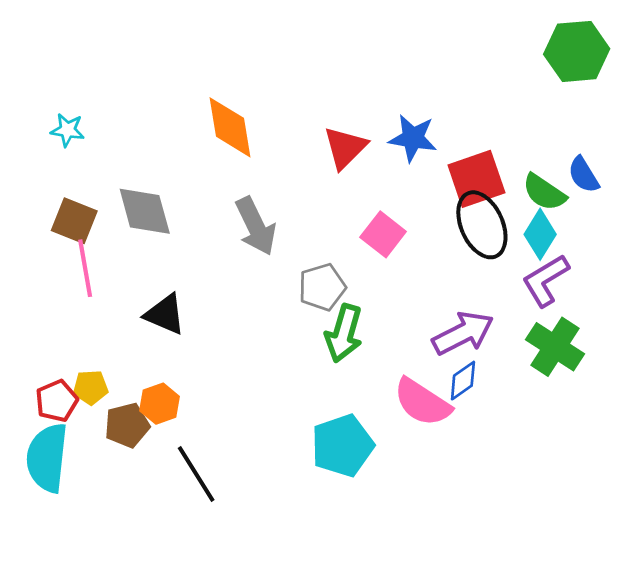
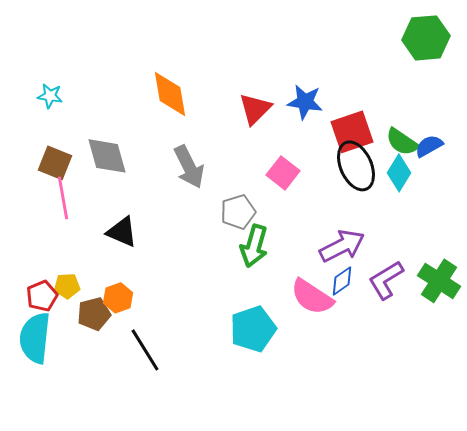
blue semicircle: (583, 175) -> (429, 146), moved, turned 92
purple L-shape: (546, 280) -> (386, 280), moved
green cross: (555, 347) -> (439, 281), moved

